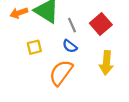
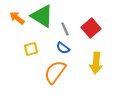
orange arrow: (19, 13) -> (17, 18), turned 56

